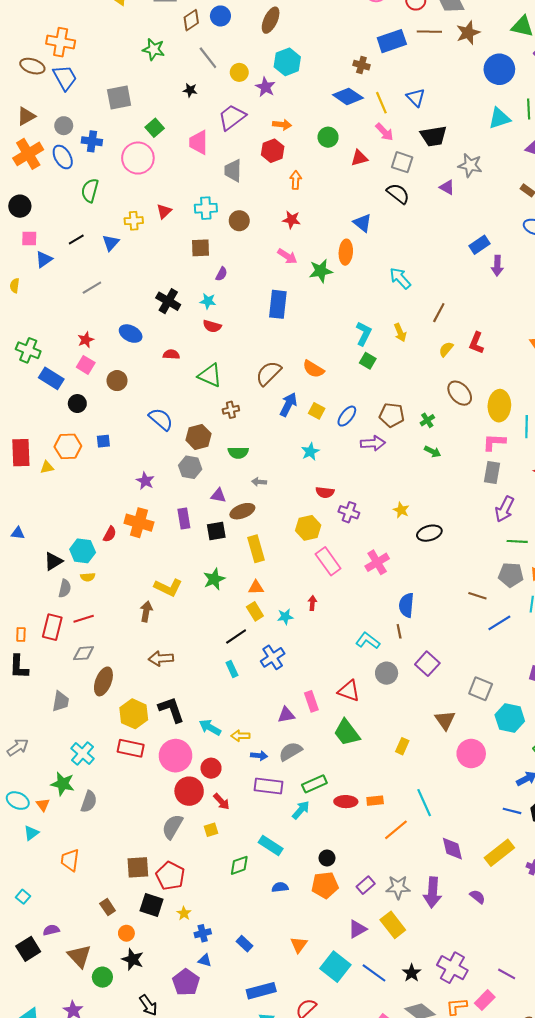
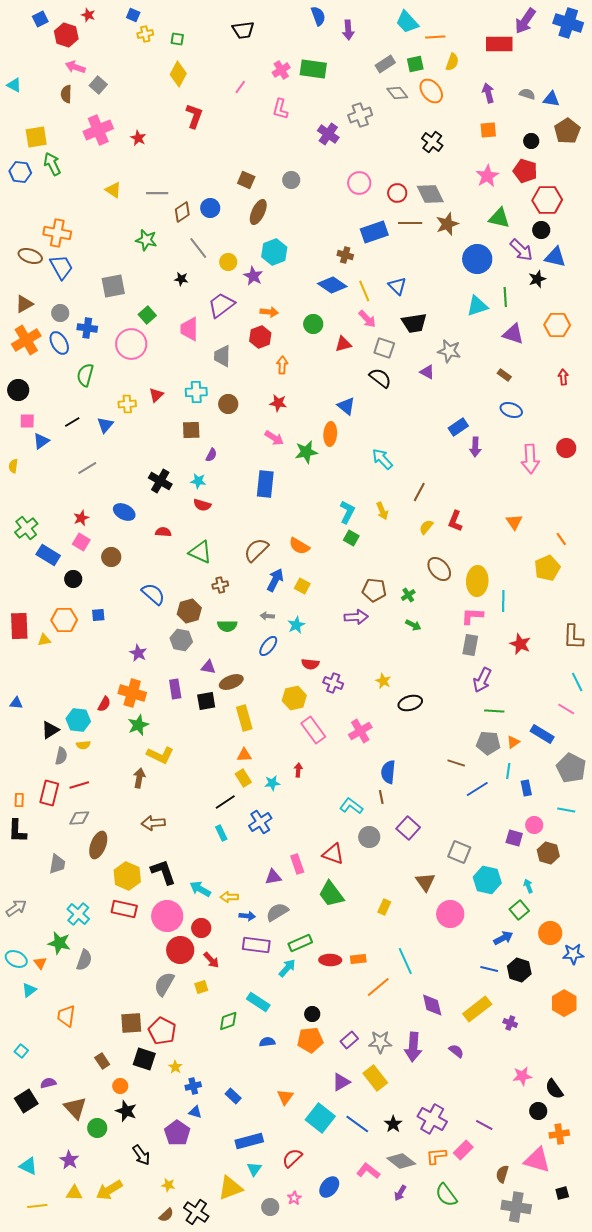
green cross: (28, 350) -> (26, 528), turned 30
blue ellipse: (347, 416) -> (268, 646), moved
gray arrow: (259, 482) -> (267, 616), moved
green star: (214, 579) -> (138, 725), moved

